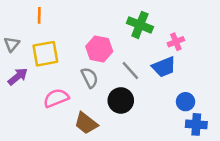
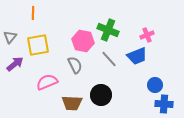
green cross: (140, 25) -> (108, 30), moved
black circle: (121, 100) -> (101, 95), moved
brown trapezoid: (86, 123) -> (72, 103), turned -35

